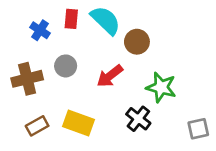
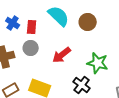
red rectangle: (71, 19) -> (32, 27), moved
brown circle: (137, 42) -> (88, 22), moved

